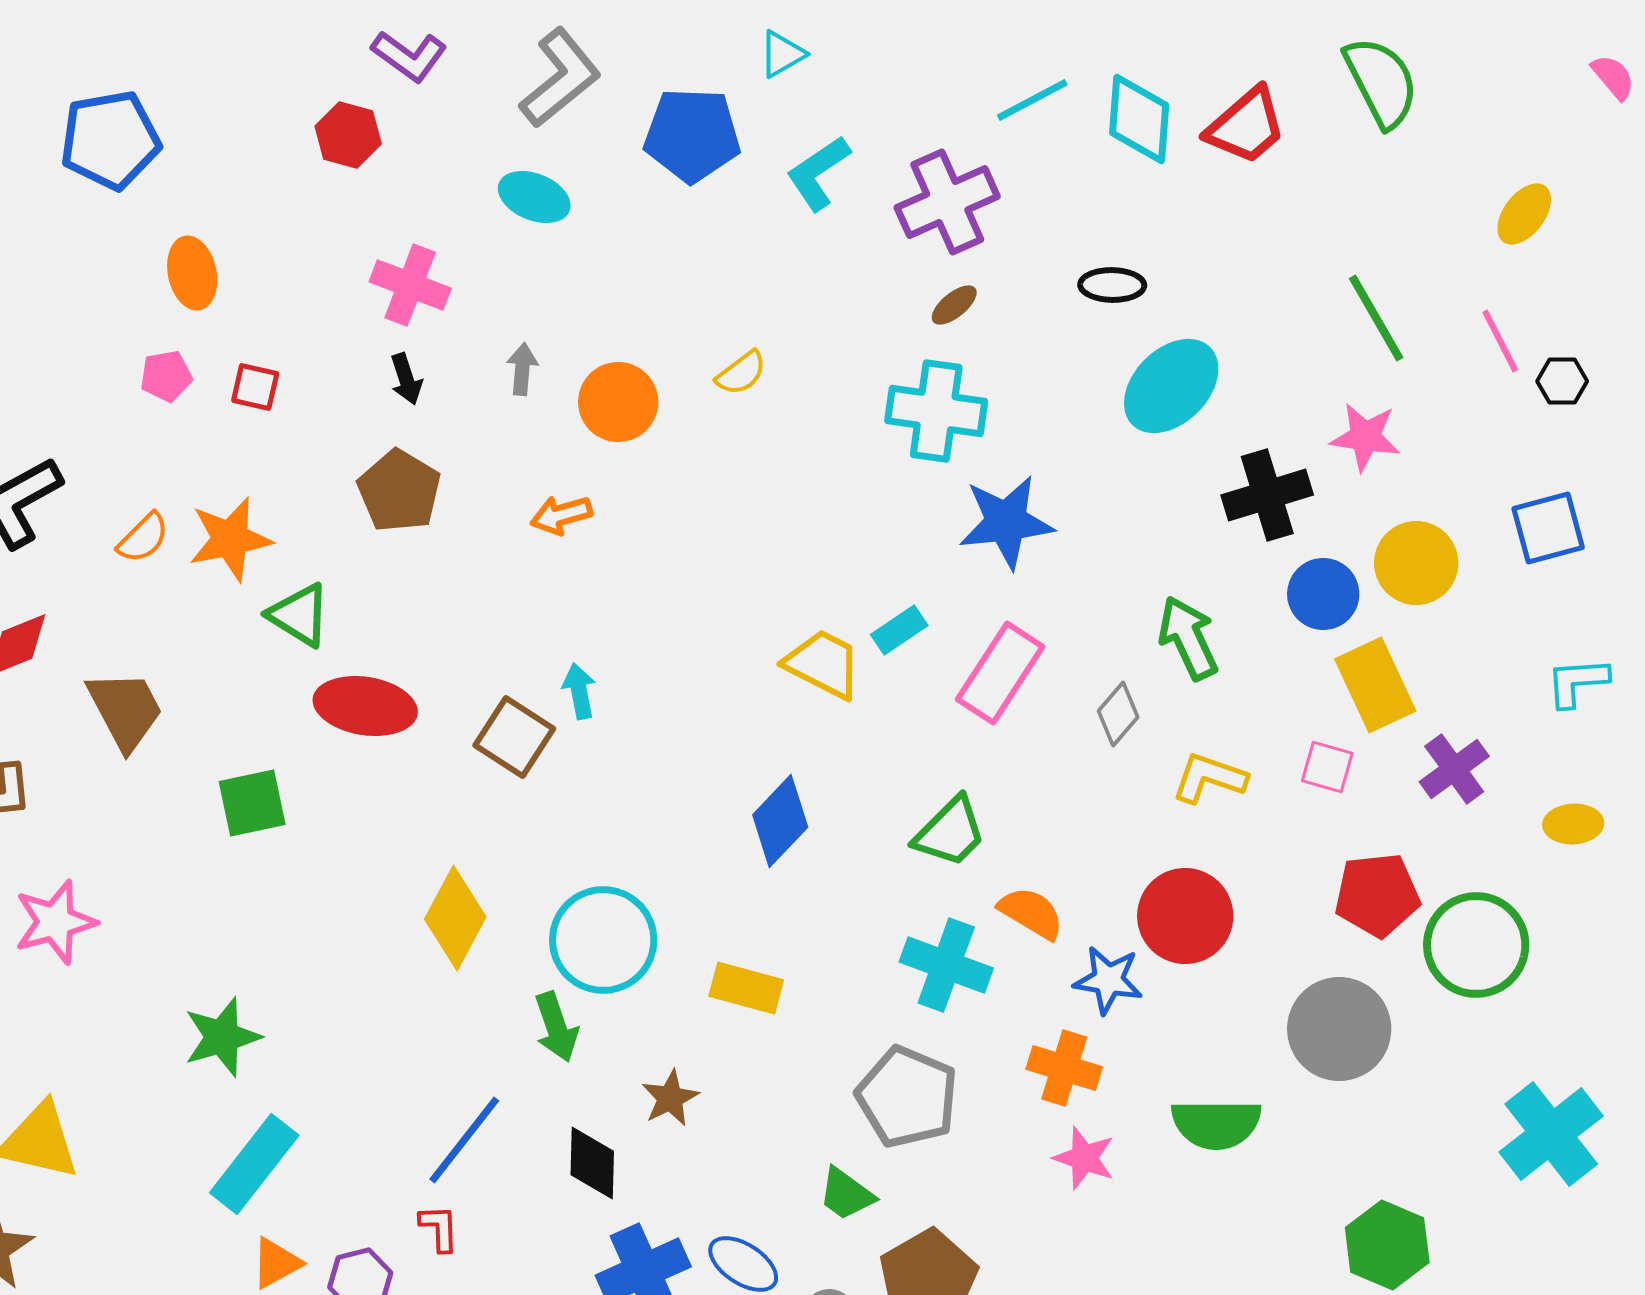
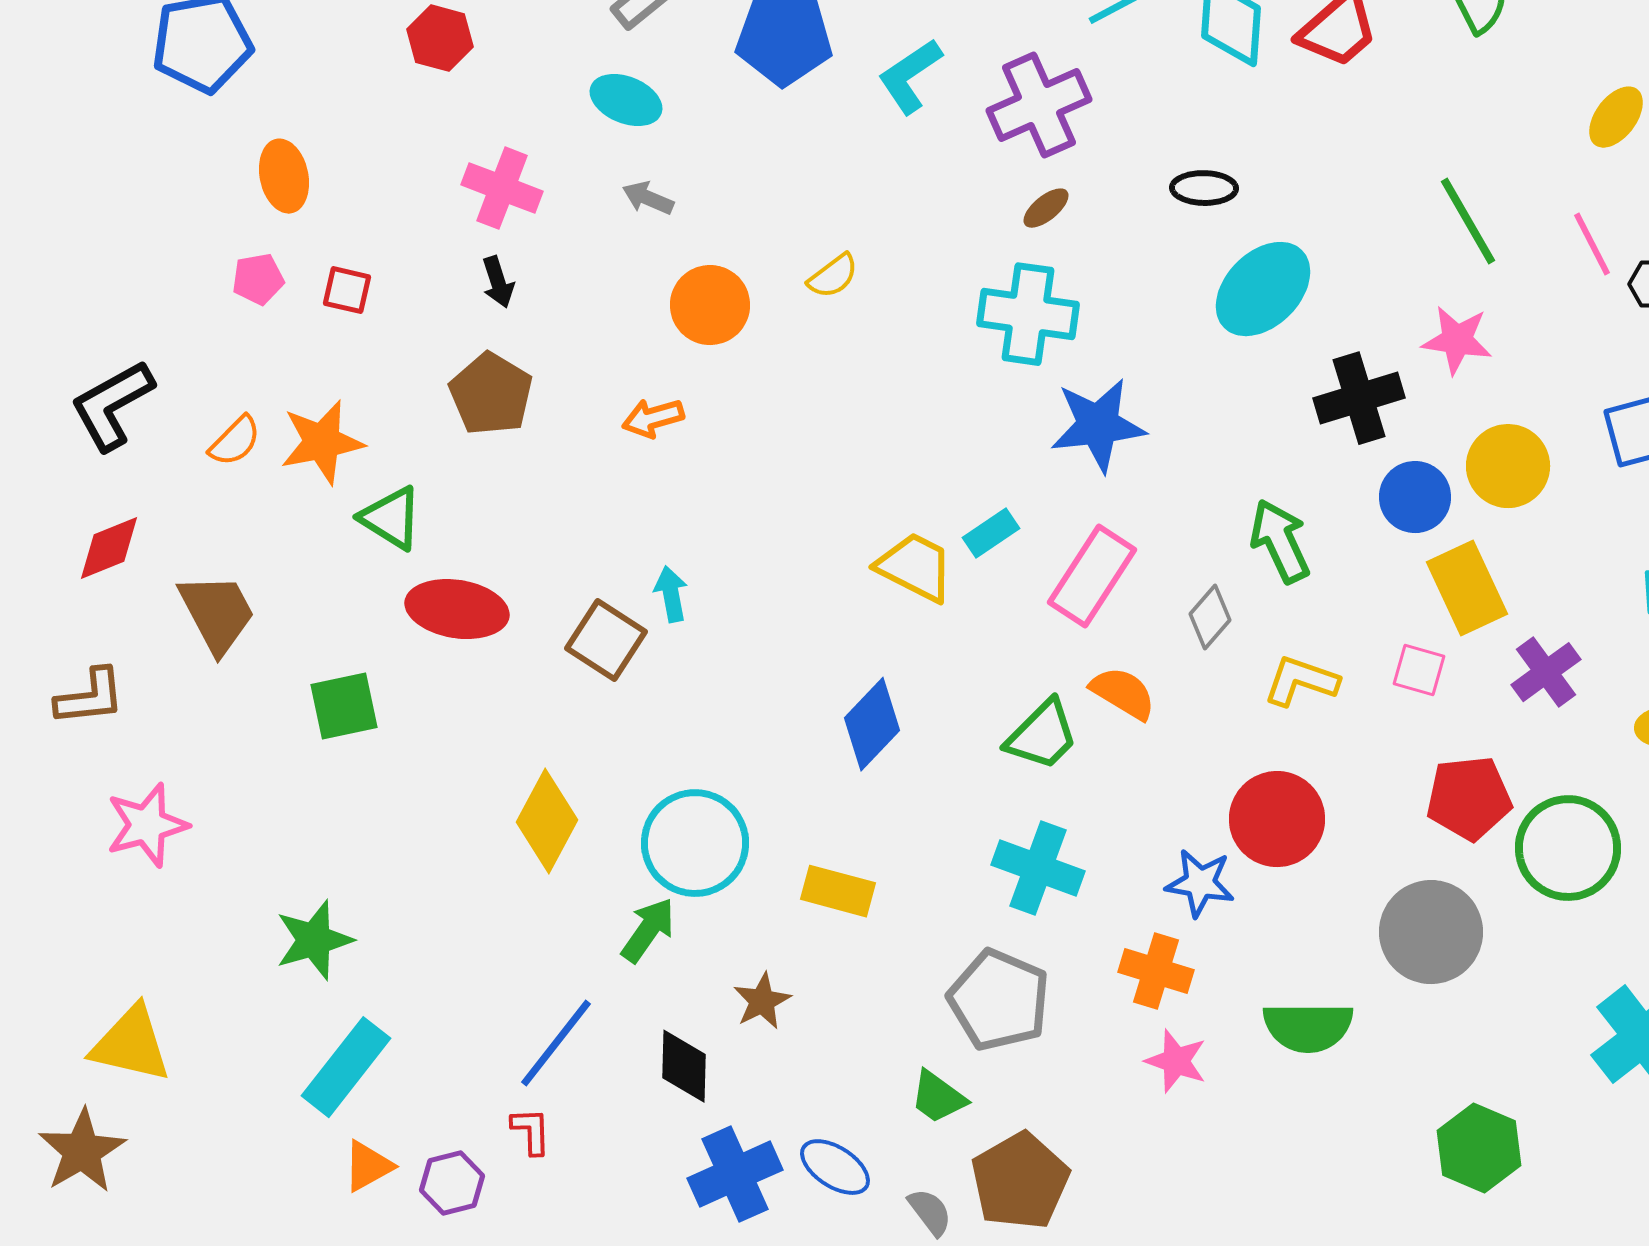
gray arrow: (522, 369) -> (648, 198), moved, turned -72
orange semicircle: (1031, 913) -> (1123, 693), moved
green arrow: (556, 1027) -> (648, 930), turned -126

